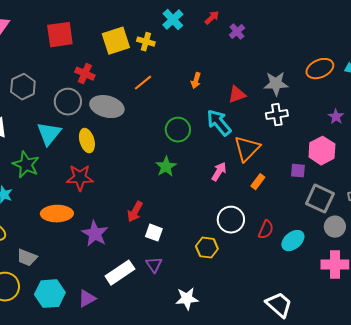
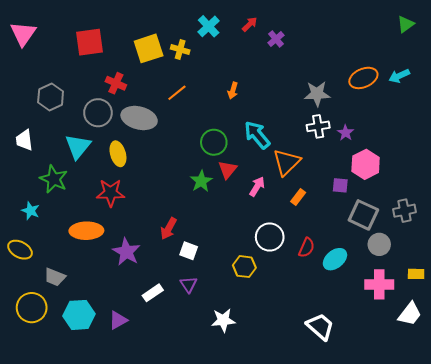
red triangle: (237, 95) -> (228, 170), moved, turned -30
purple star: (336, 117) -> (346, 133), moved
white rectangle: (120, 273) -> (153, 293), size x0.7

